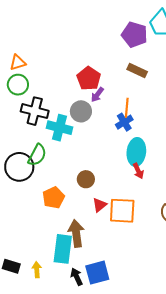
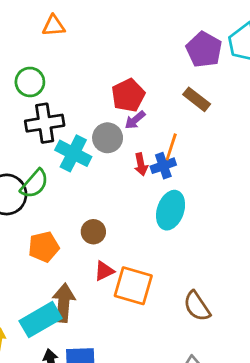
orange triangle: (18, 63) -> (54, 26), moved
black cross: (35, 111) -> (45, 123), turned -36
red arrow: (138, 171) -> (141, 164), moved
cyan rectangle: (63, 249) -> (41, 320), turned 40

